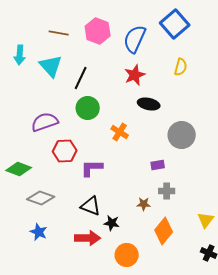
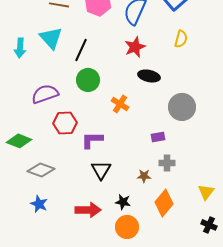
cyan arrow: (20, 55) -> (20, 48), moved
black triangle: (91, 206) -> (101, 170), moved, turned 40
black star: (112, 223) -> (123, 202), moved

